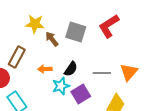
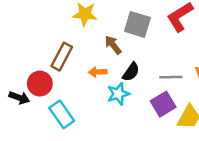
brown arrow: (52, 39) -> (113, 45), moved
purple square: (81, 94) -> (163, 104), moved

